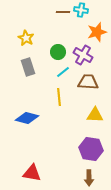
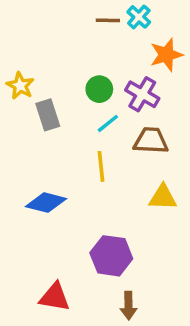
cyan cross: (81, 10) -> (139, 17), turned 32
yellow star: (26, 38) -> (20, 86), moved
purple hexagon: (91, 149) -> (111, 256), moved
brown arrow: (89, 178) -> (129, 306), moved

